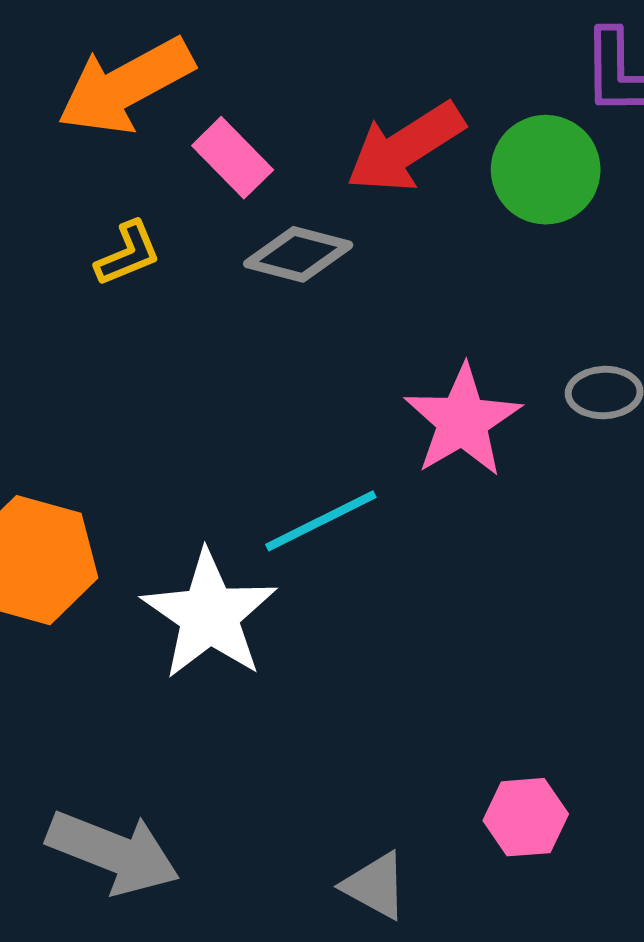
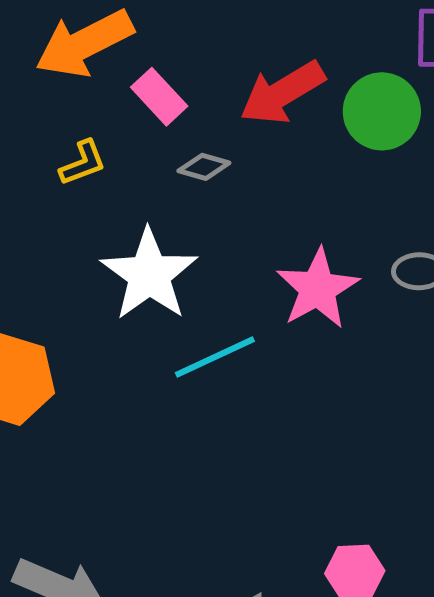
gray diamond: (298, 254) -> (204, 167), size x0.7
white star: (209, 615) -> (149, 275), moved

